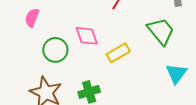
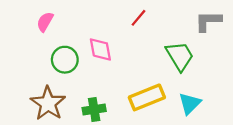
yellow rectangle: (118, 53) -> (147, 97), moved, size x1.4

